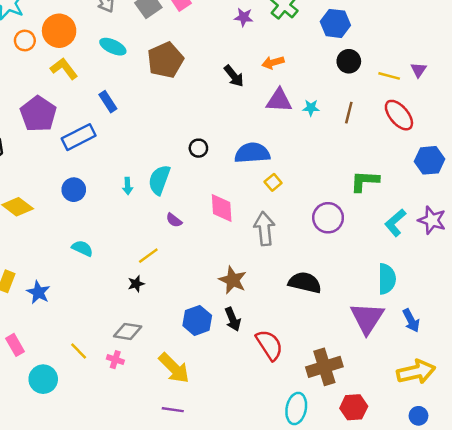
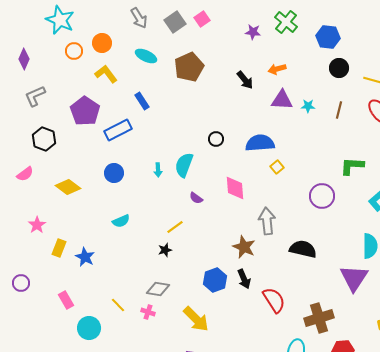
orange circle: (59, 31) -> (102, 43), size x0.7
gray arrow: (264, 229) -> (267, 221), moved
cyan semicircle: (82, 248) -> (121, 221), turned 132

